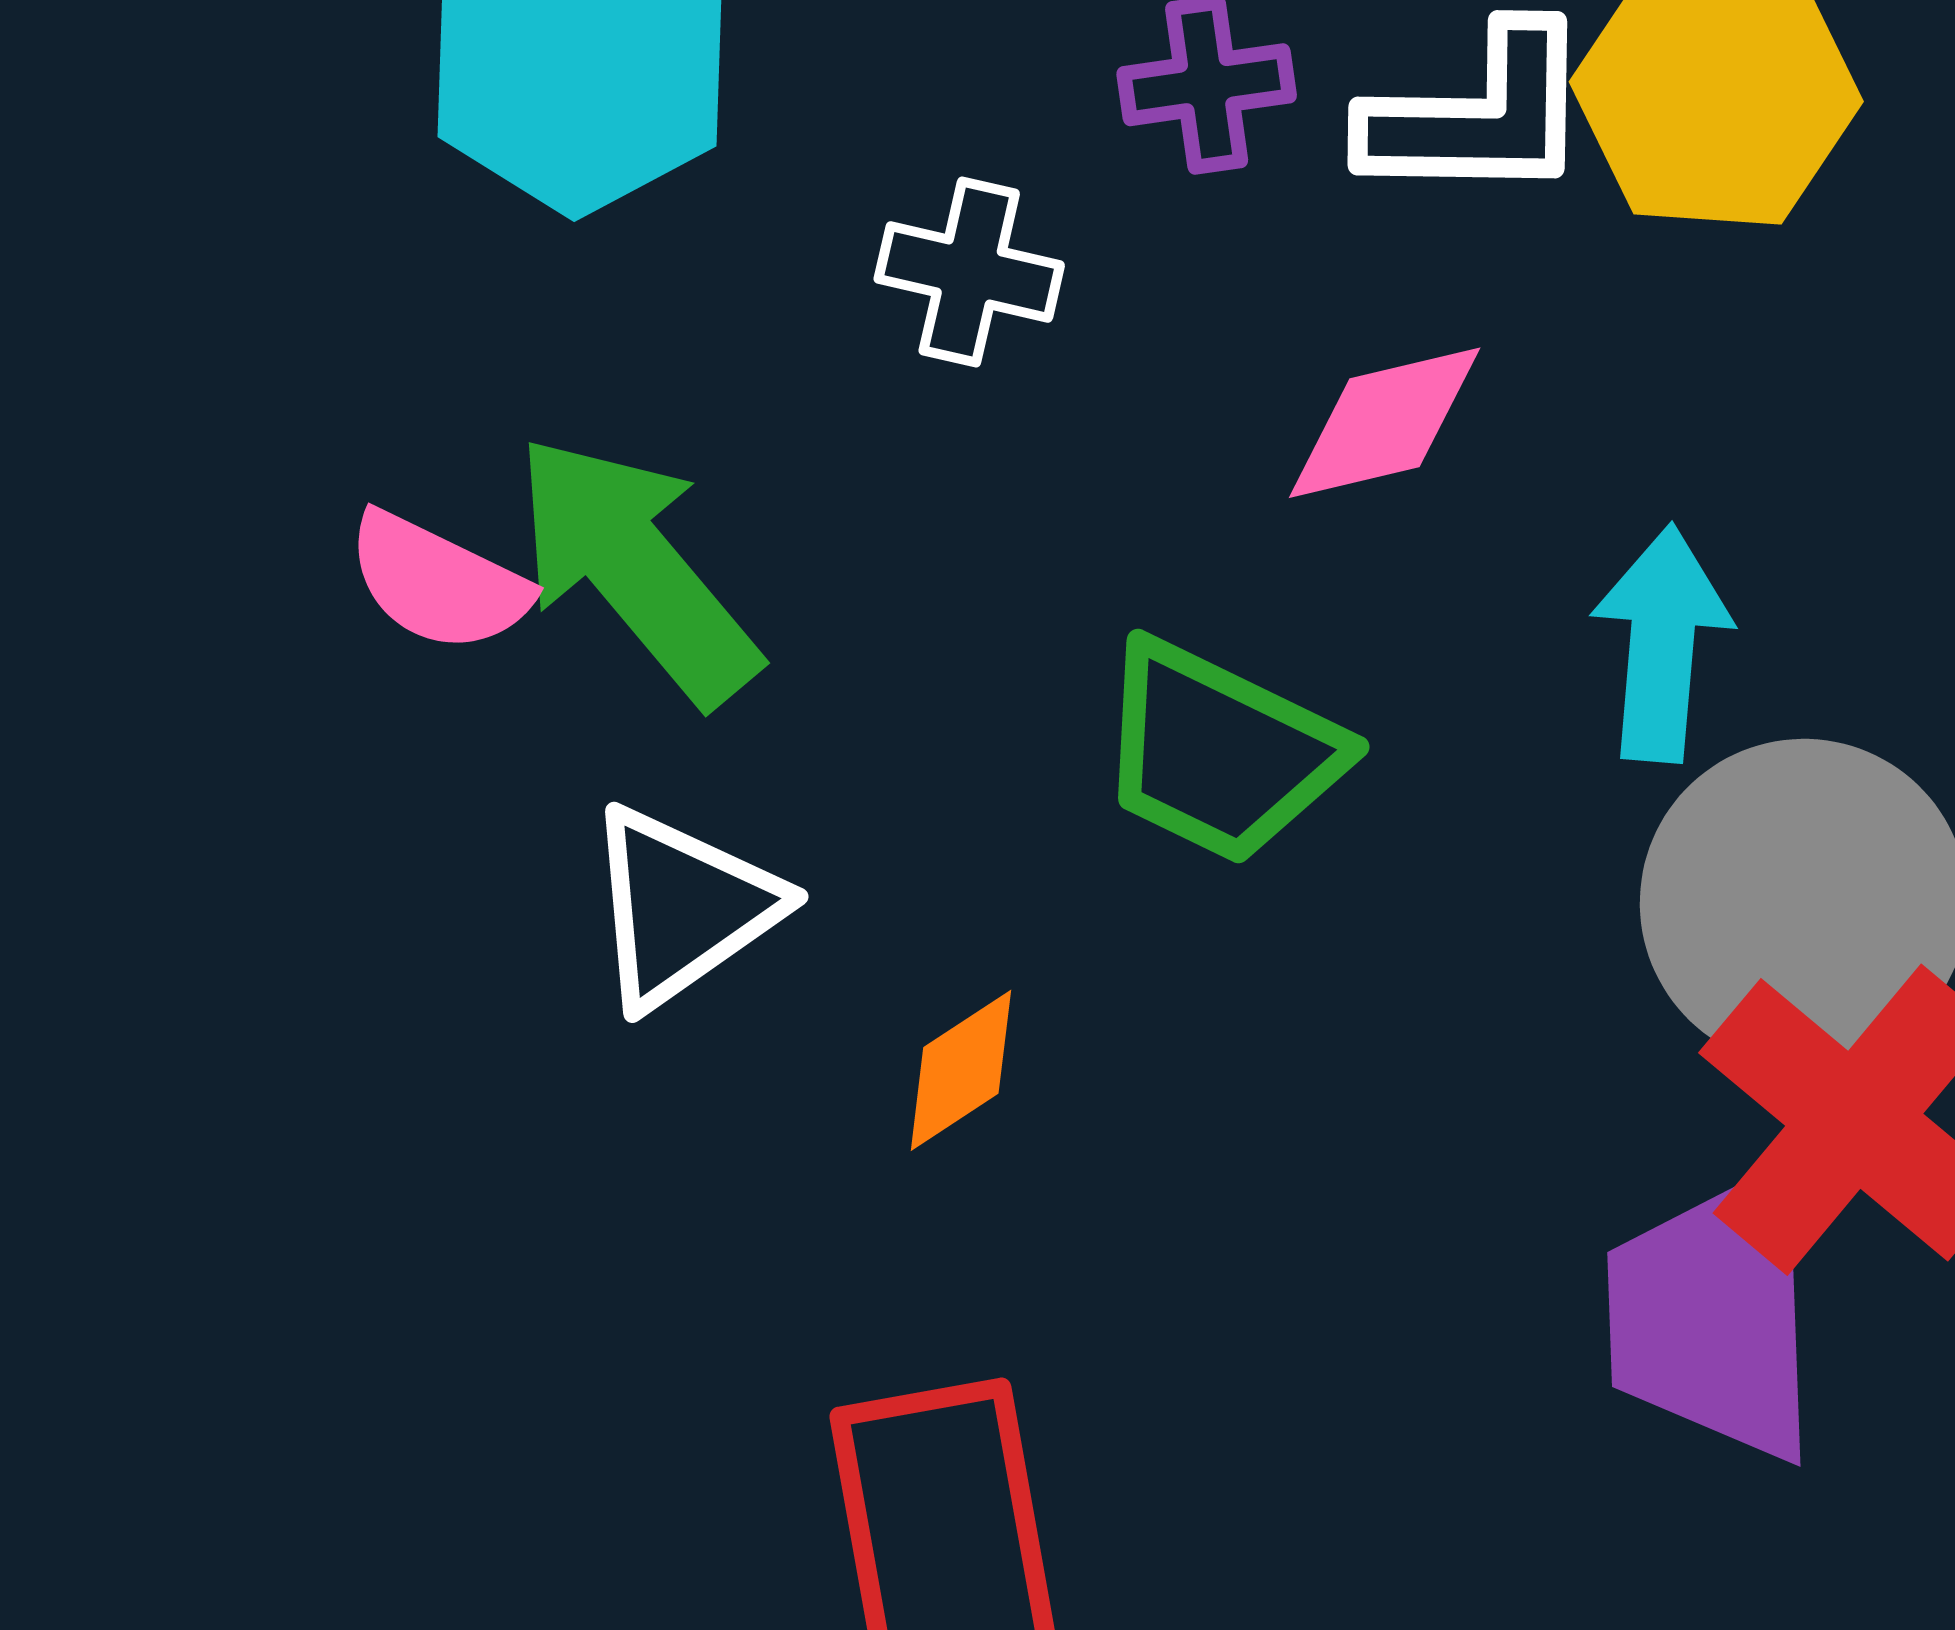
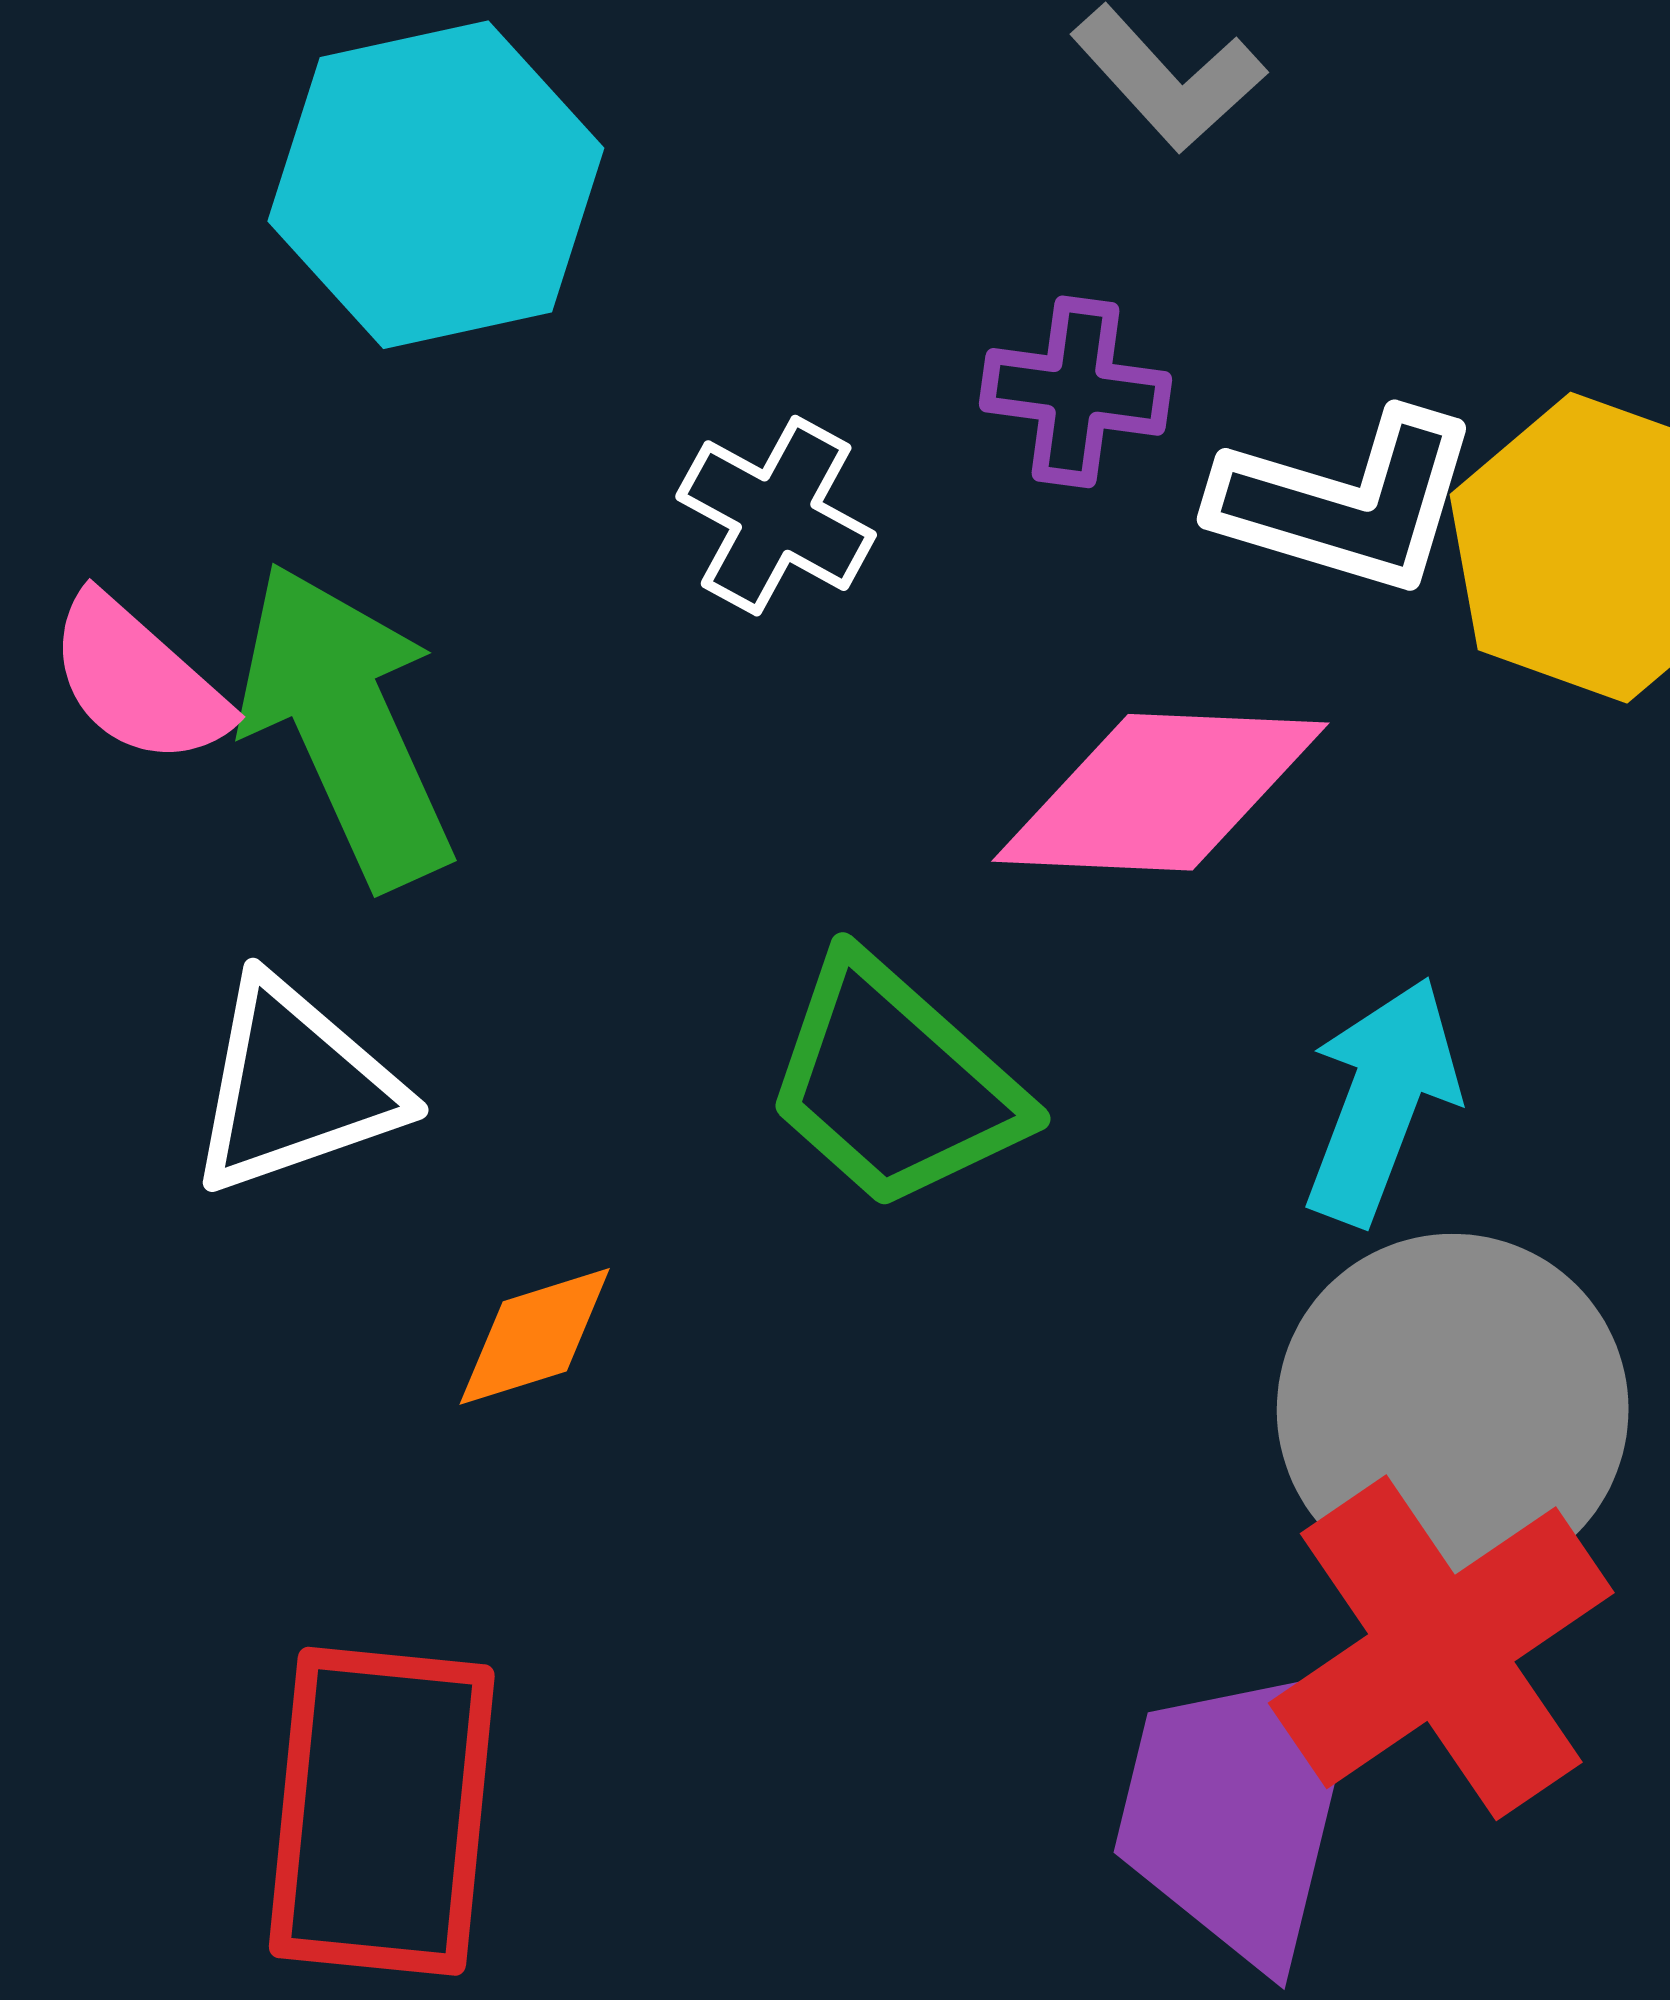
pink diamond: (1385, 423) -> (1160, 792), size x1.4

